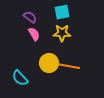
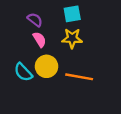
yellow circle: (49, 63) -> (47, 66), moved
cyan semicircle: (20, 78) -> (23, 72), moved

